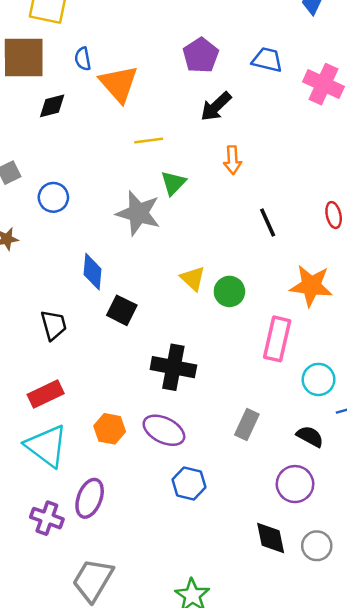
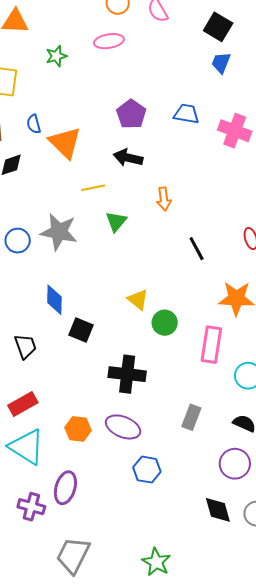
black arrow: (216, 106) -> (128, 158), moved, turned 60
gray star: (138, 213) -> (59, 232), moved
green circle: (229, 291) -> (165, 323), moved

